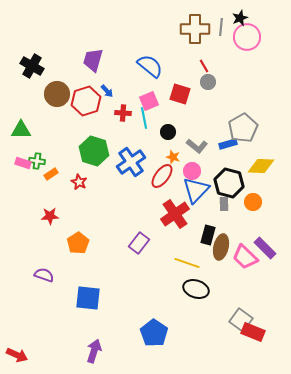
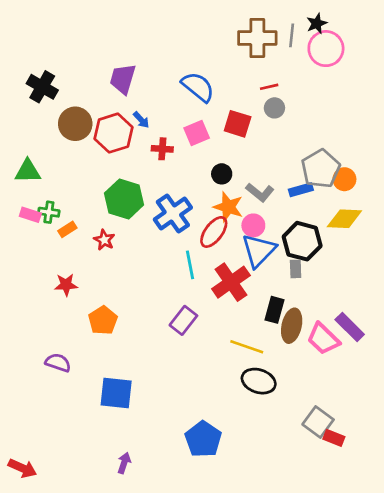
red line: (204, 66) -> (269, 87), turned -72
cyan line: (144, 118) -> (190, 265), moved
orange star: (173, 157) -> (228, 207), size x1.6
orange circle: (253, 202) -> (344, 179), moved
red rectangle: (253, 332) -> (334, 438), size x0.7
purple arrow: (94, 351) -> (124, 463), size x0.7

